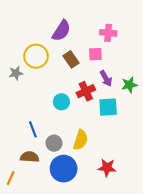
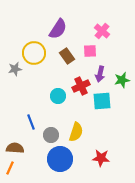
pink cross: (108, 33) -> (102, 31), turned 35
purple arrow: (106, 78) -> (100, 74), turned 42
brown semicircle: (30, 157) -> (15, 148), moved

